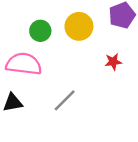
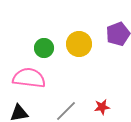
red star: (113, 62) -> (102, 107), moved

